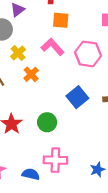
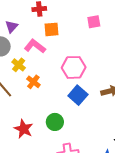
pink L-shape: (53, 47) -> (35, 46), moved
pink hexagon: (88, 54) -> (74, 67), moved

